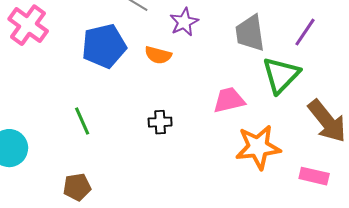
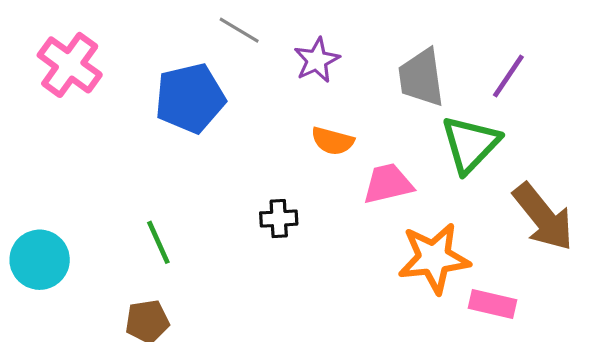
orange semicircle: (158, 55) -> (333, 141), moved
green line: (82, 121) -> (158, 242), moved
pink rectangle: (314, 176) -> (492, 304), moved

